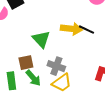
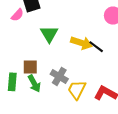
green triangle: (41, 39) -> (49, 34), moved
yellow trapezoid: (62, 83) -> (77, 90), moved, turned 140

